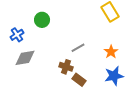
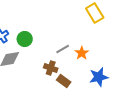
green circle: (42, 20) -> (25, 39), moved
orange star: (111, 52) -> (82, 53), moved

